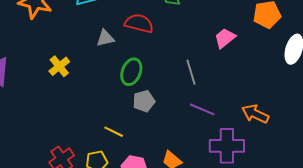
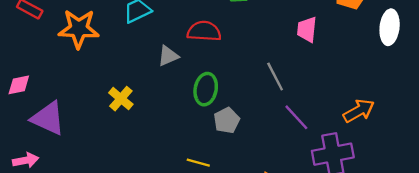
pink trapezoid: (225, 38) -> (307, 30), turned -35
purple line: (202, 109) -> (296, 117), turned 35
orange arrow: (255, 114) -> (359, 111), turned 136

